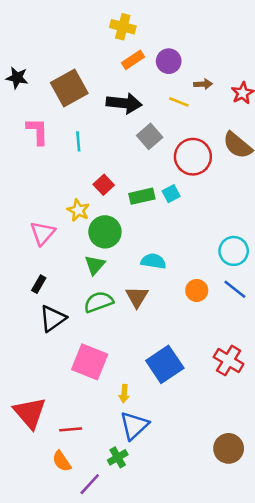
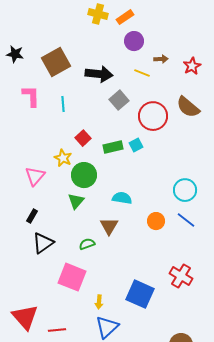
orange rectangle: (133, 60) -> (125, 17), moved
green semicircle: (99, 302) -> (87, 244), moved, size x0.7
blue square: (165, 364) -> (140, 294), moved, turned -32

